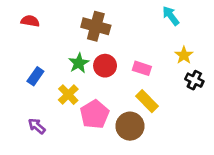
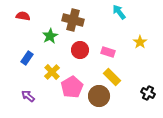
cyan arrow: (171, 16) -> (119, 12), moved
green star: (79, 63) -> (50, 36), moved
black cross: (194, 80) -> (148, 93), moved

